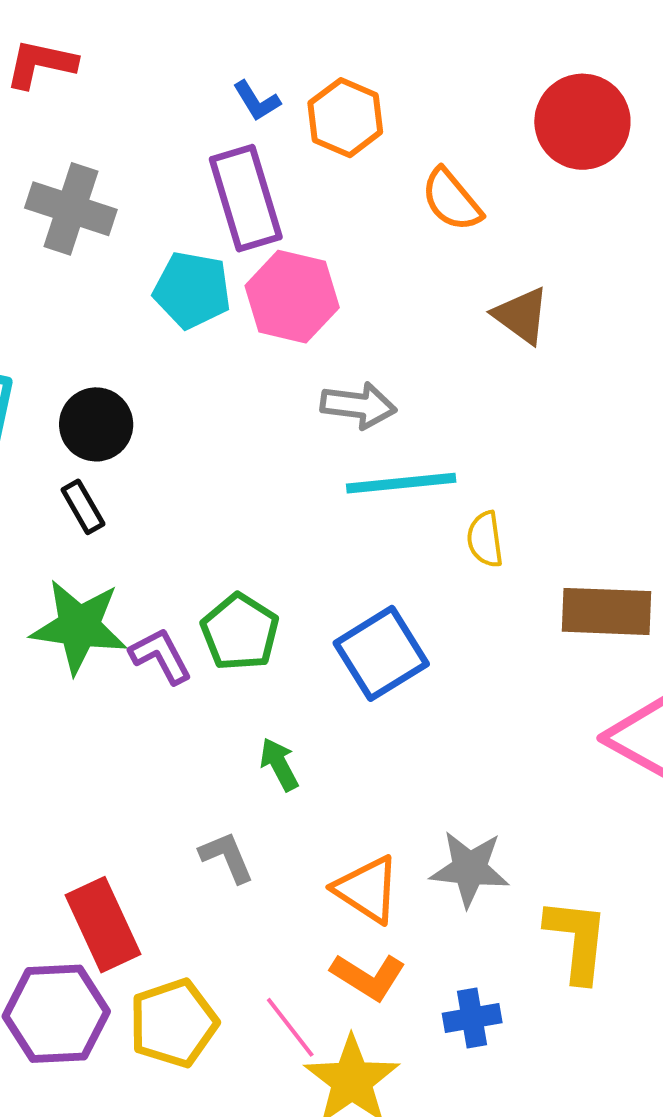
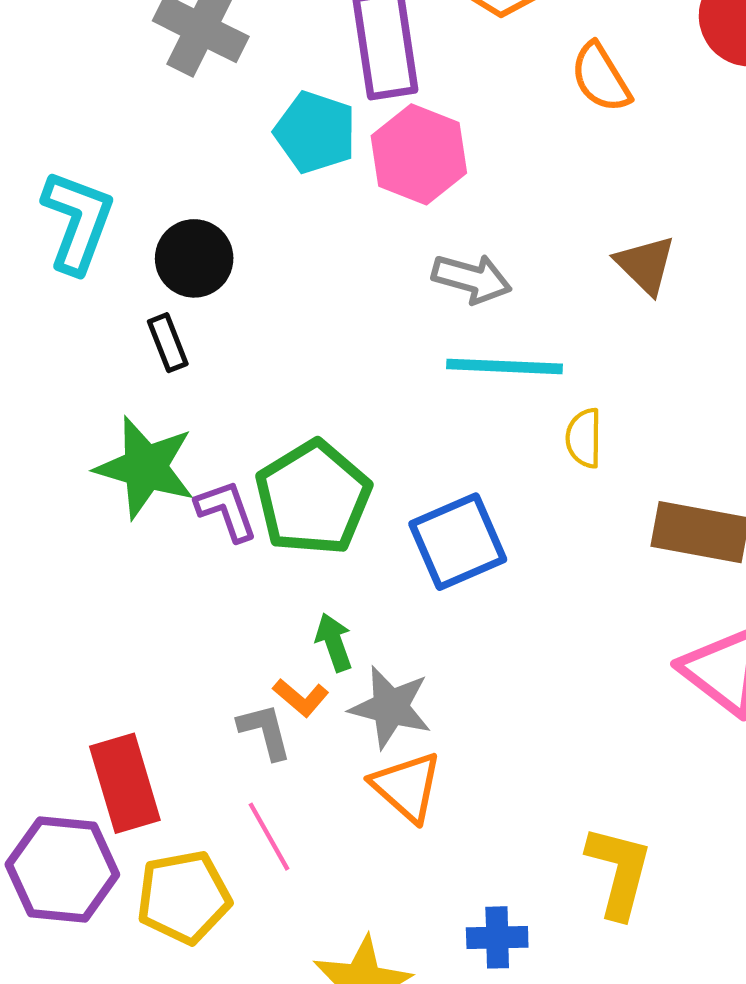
brown triangle: (521, 315) -> (645, 265), moved
green pentagon: (240, 632) -> (313, 498), size x1.4
gray star: (470, 869) -> (390, 707), moved
orange L-shape: (368, 977) -> (301, 698), moved, size x0.7
pink line: (290, 1027) -> (269, 837), moved

